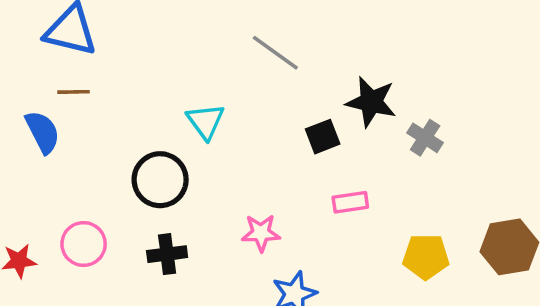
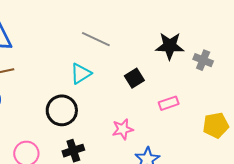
gray line: (275, 53) -> (96, 39), moved
cyan triangle: (205, 121) -> (81, 74), turned 45
black square: (323, 137) -> (134, 78), moved

